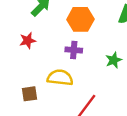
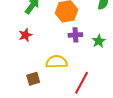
purple cross: (74, 50) -> (75, 35), moved

